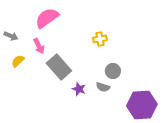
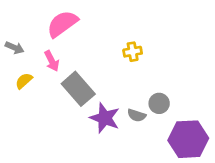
gray circle: (113, 71) -> (159, 103), moved
purple star: (79, 89) -> (105, 118), size x1.6

